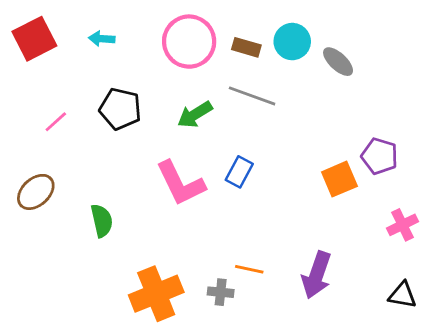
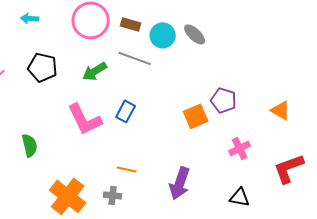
cyan circle: (292, 42) -> (163, 35), moved
orange line: (249, 269) -> (127, 169), moved
orange cross: (156, 294) -> (68, 196), turned -30

